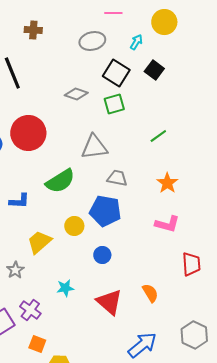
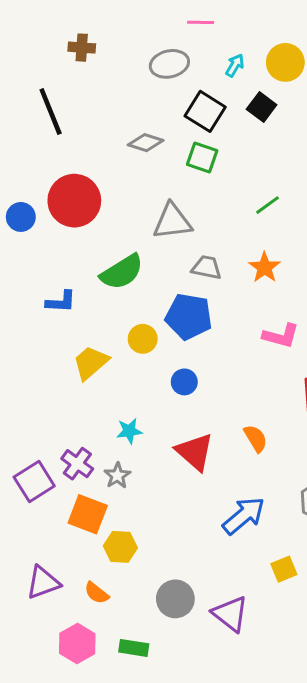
yellow circle: (164, 22) -> (285, 62), moved
green square: (114, 104) -> (202, 158), turned 35
orange star: (167, 183) -> (265, 267), moved
gray star: (15, 270) -> (117, 476), moved
orange square: (37, 344) -> (88, 514), size x1.5

